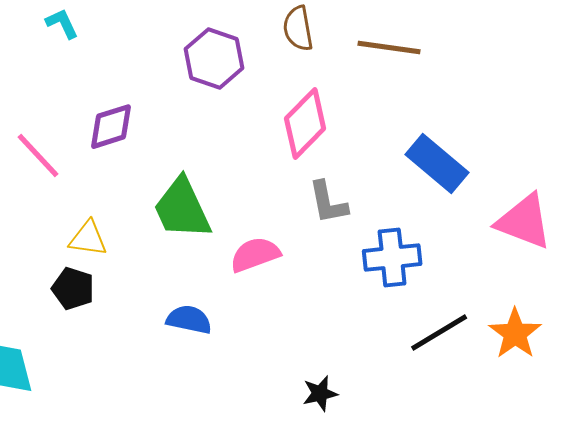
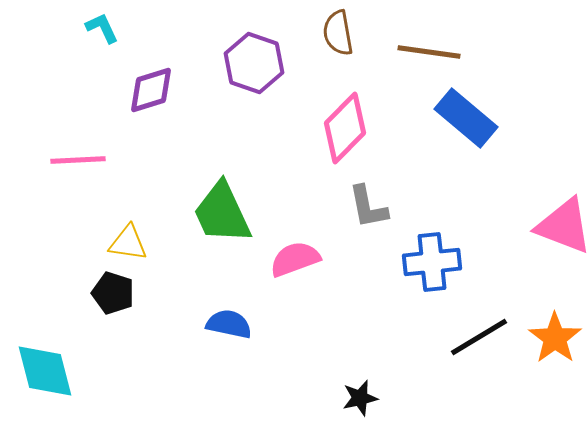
purple diamond: (111, 127) -> (151, 90), moved
pink line: (38, 156) -> (78, 160), turned -50
blue rectangle: (437, 164) -> (466, 118), moved

